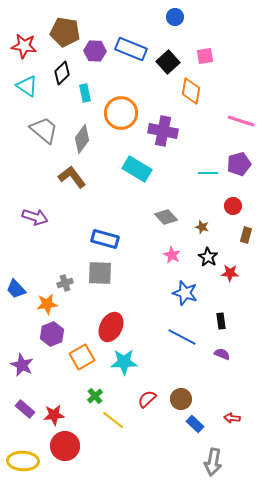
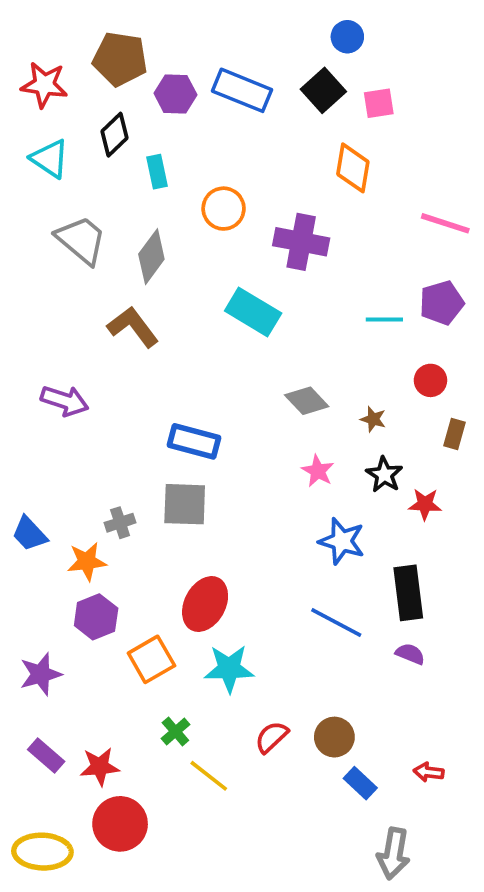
blue circle: (175, 17) -> (347, 37), moved
black square: (168, 62) -> (323, 90), moved
orange circle: (121, 113) -> (224, 209), size x0.7
black rectangle: (221, 321) -> (408, 593), size x1.8
purple star: (22, 365) -> (41, 674), turned 30

